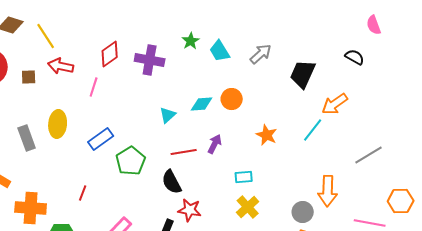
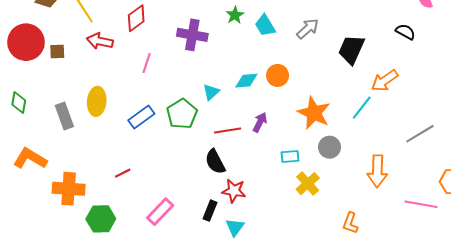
red diamond: (110, 54) -> (136, 18), moved
brown square: (29, 77) -> (57, 52), moved
pink line: (94, 87) -> (147, 63), moved
orange star: (267, 135) -> (314, 113), size x1.5
green pentagon: (131, 161) -> (182, 114), moved
red line: (83, 193) -> (123, 173), turned 42
yellow cross: (248, 207) -> (308, 184), moved
gray circle: (303, 212) -> (330, 147), moved

